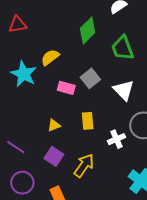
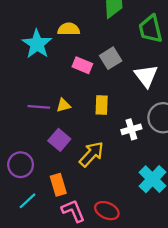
yellow semicircle: (50, 57) -> (69, 29), turned 30
purple line: (16, 147) -> (39, 107), moved, turned -36

